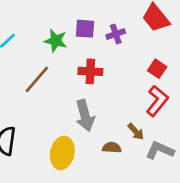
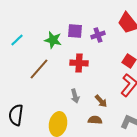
gray arrow: (85, 116) -> (75, 96), size x0.6
brown arrow: (136, 132) -> (101, 101), moved

